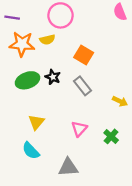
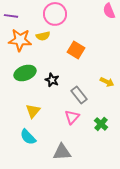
black star: (53, 77) -> (52, 80), moved
gray rectangle: (83, 86) -> (79, 95), moved
yellow arrow: (120, 101) -> (107, 82), moved

